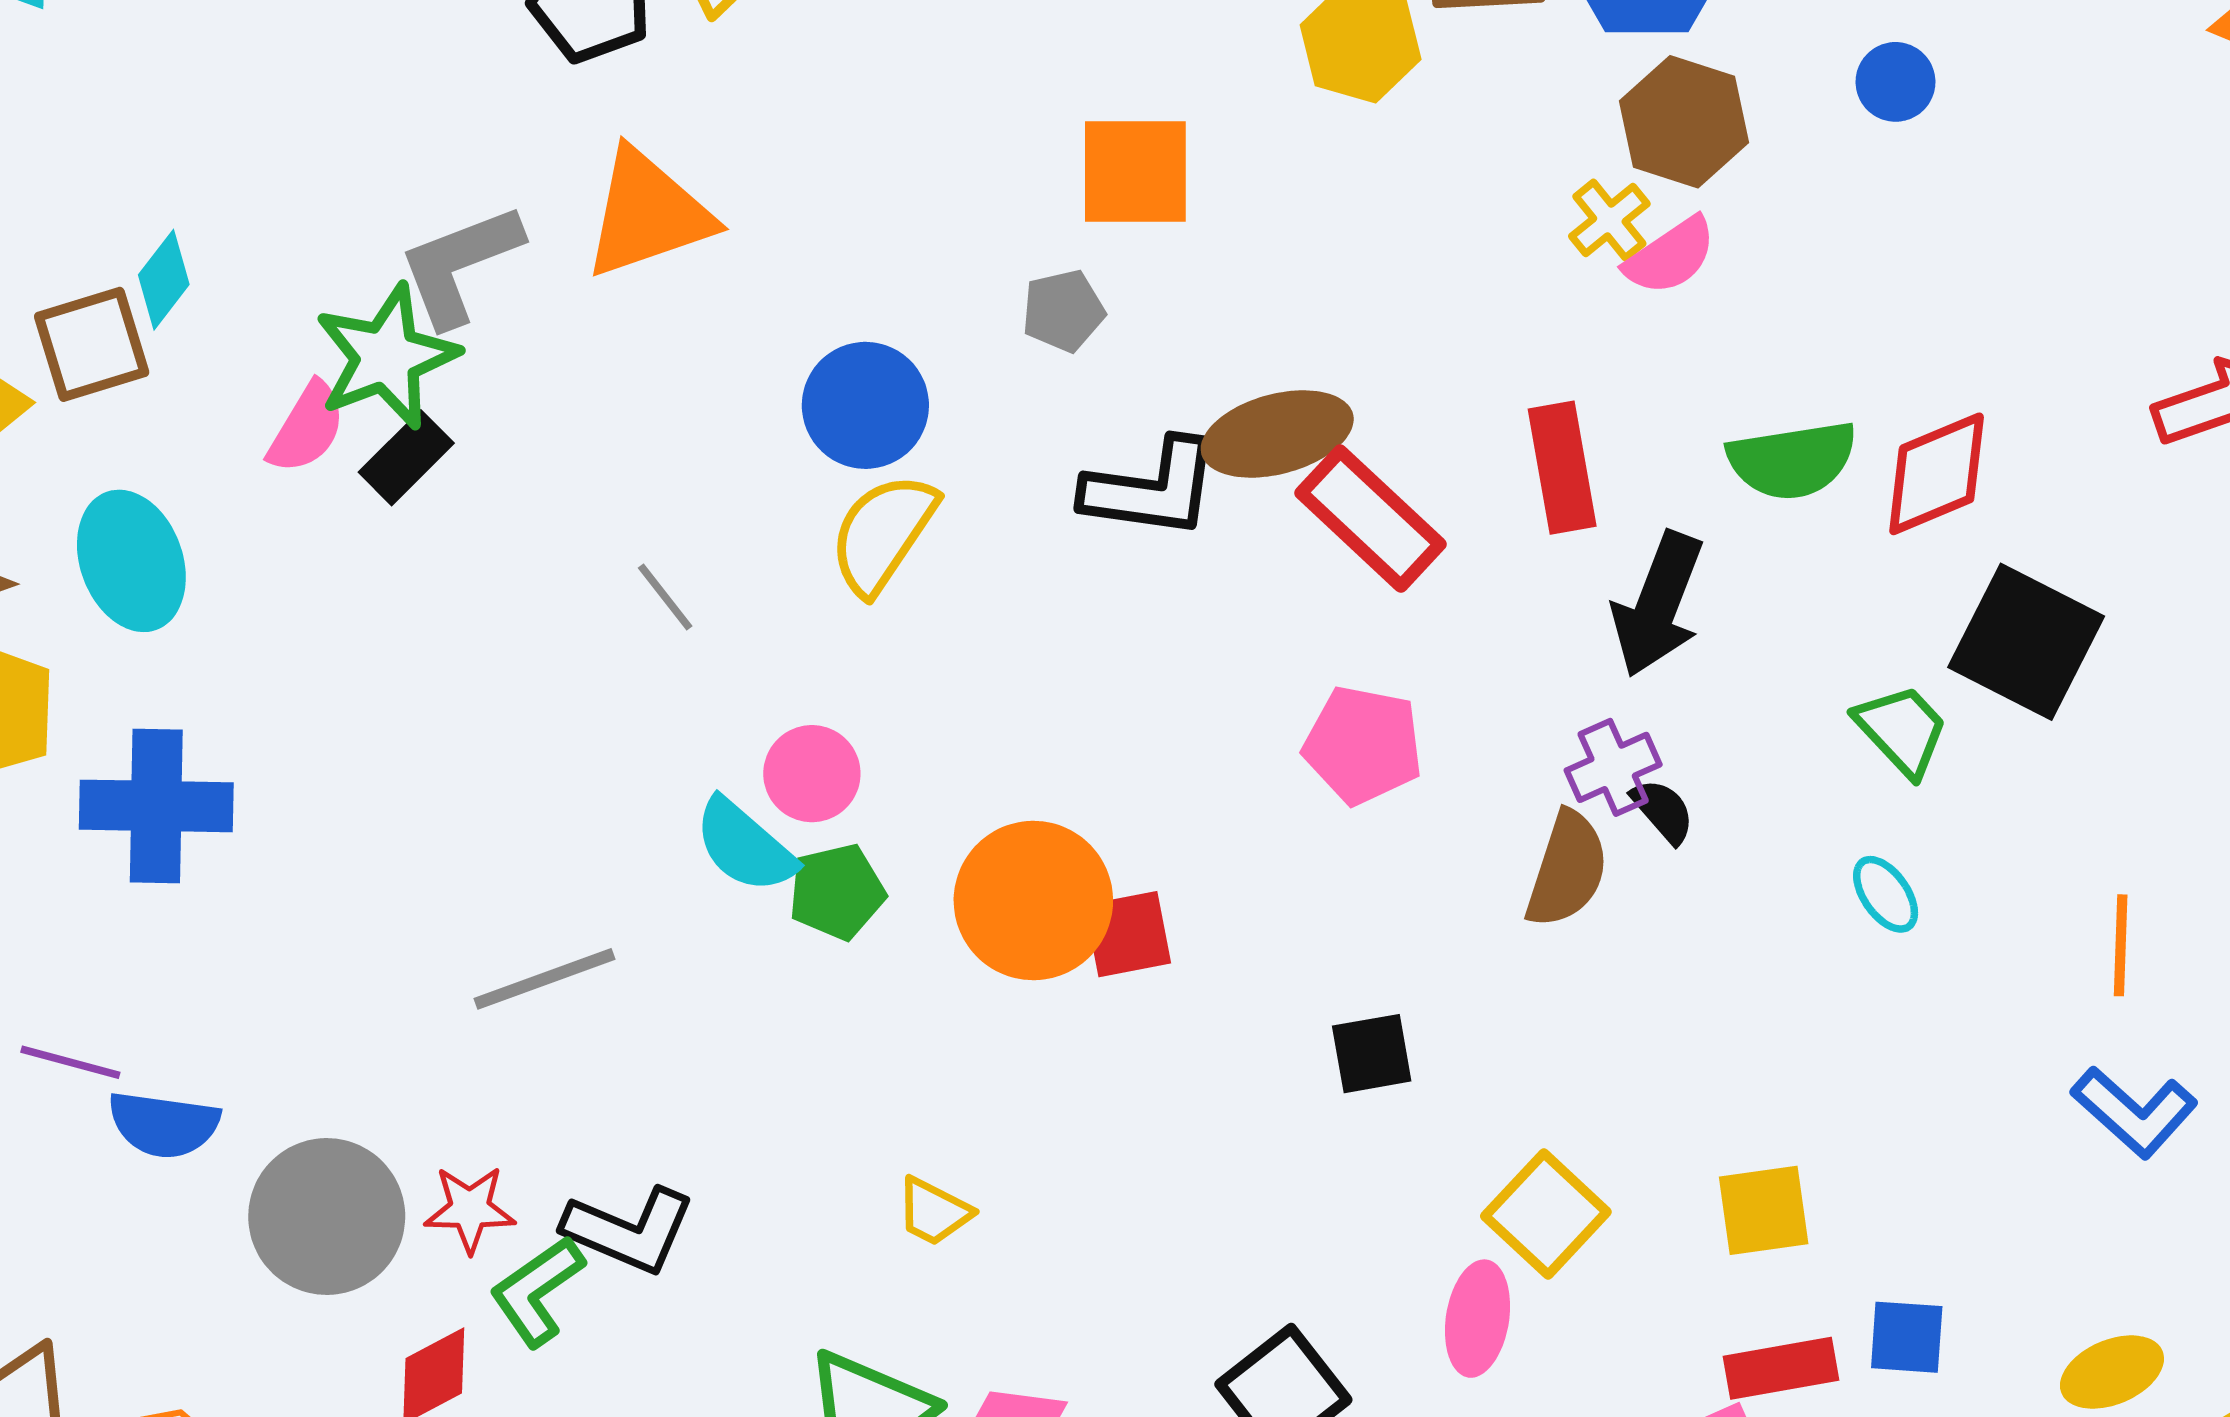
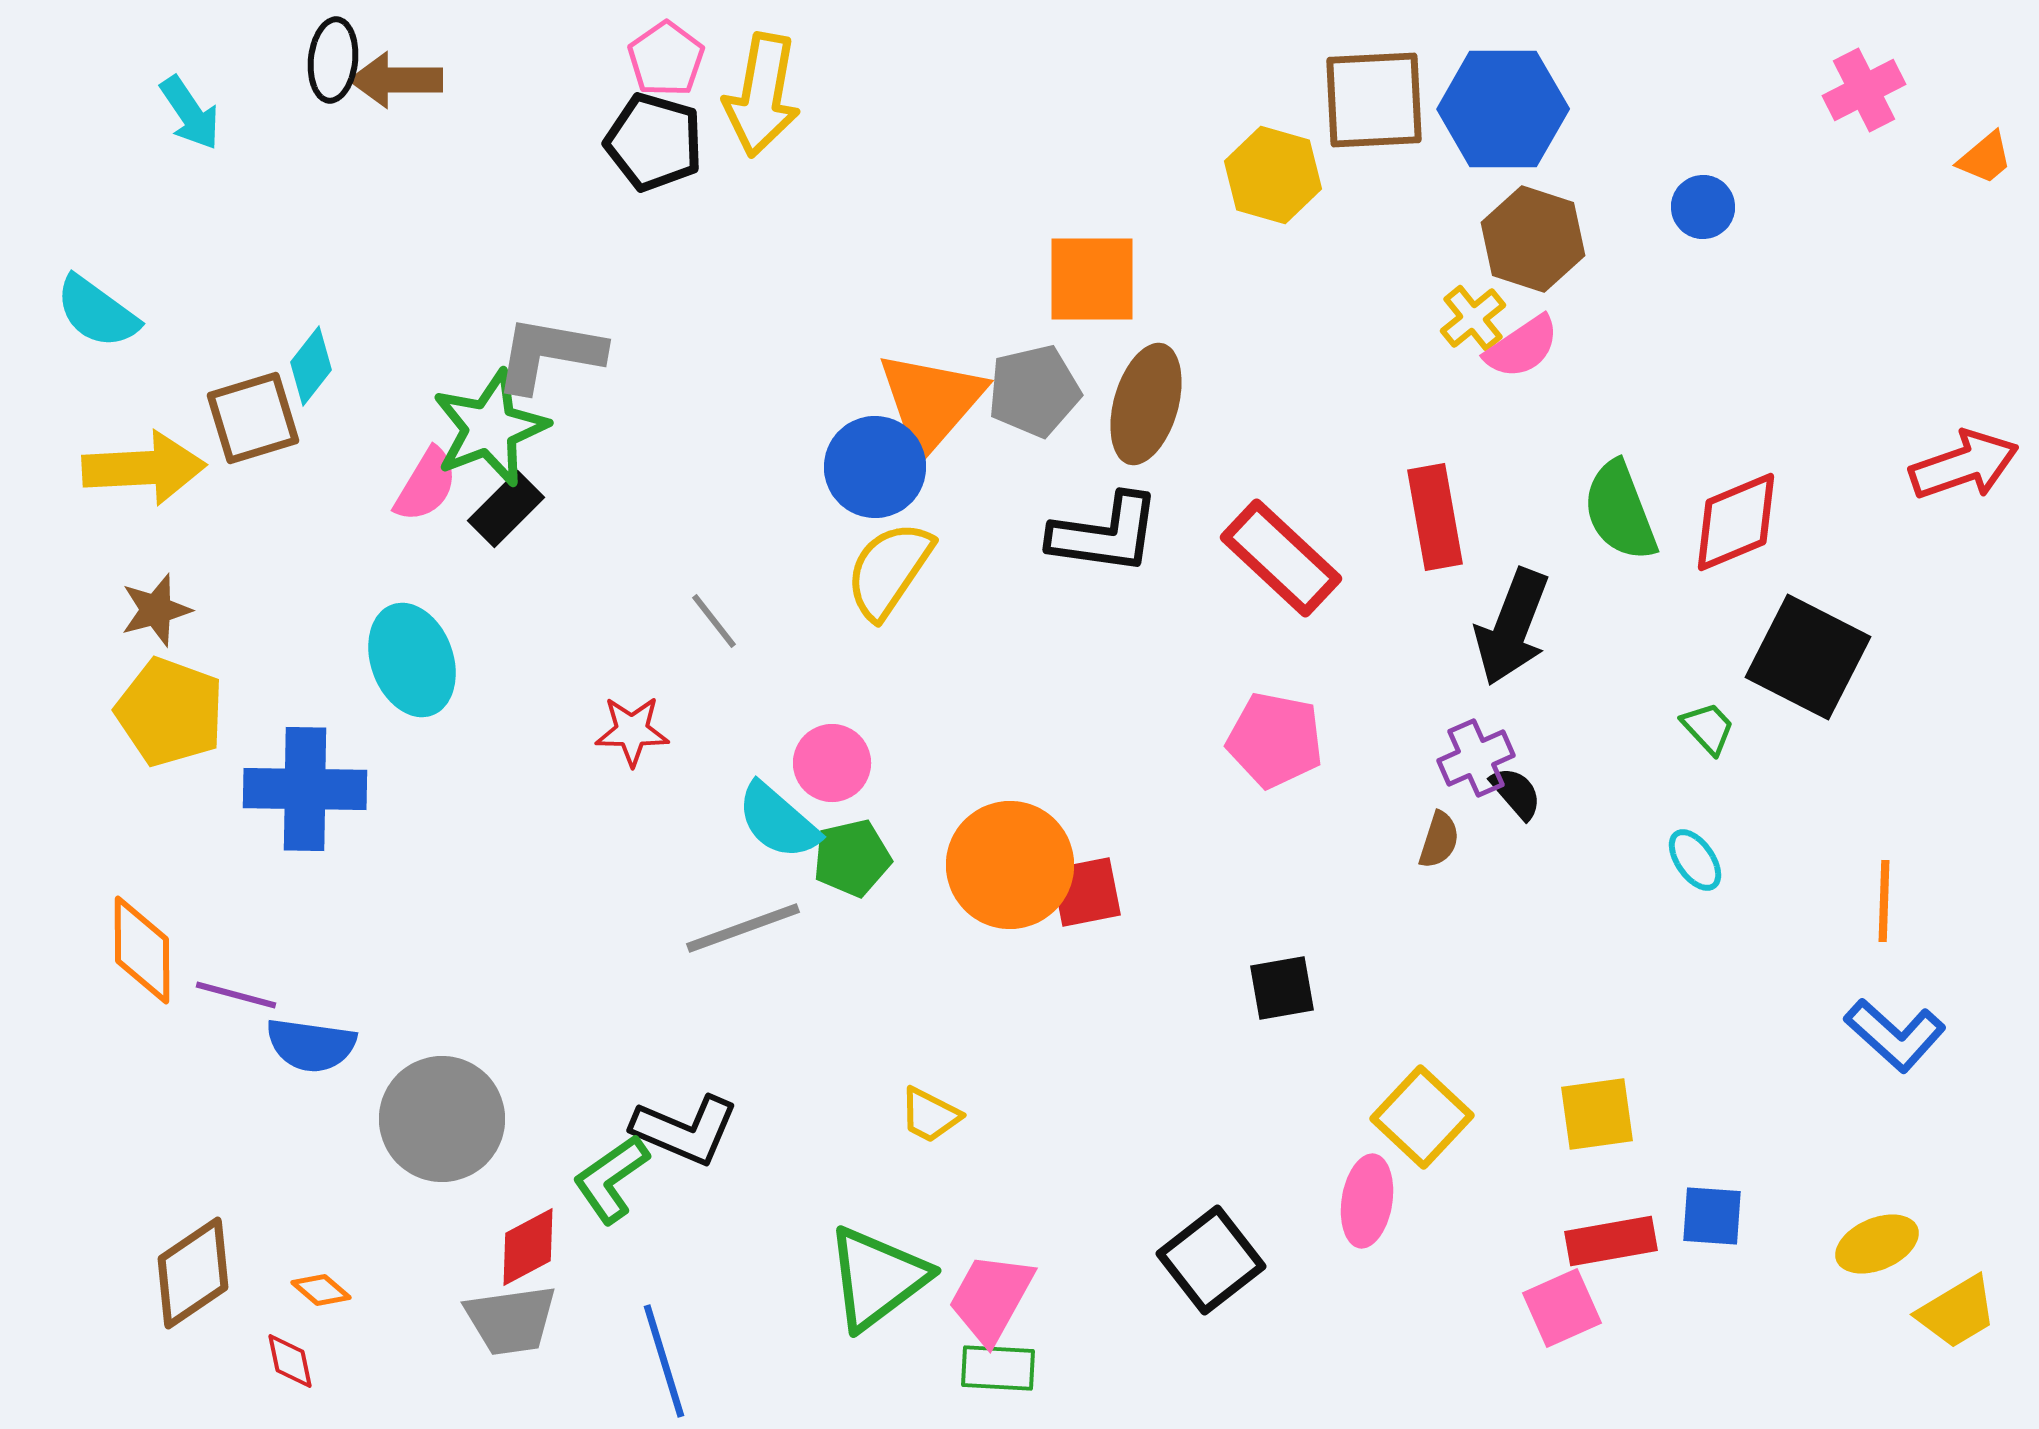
orange triangle: (648, 214) -> (931, 402), moved, turned -30
gray L-shape: (460, 265) -> (549, 354), turned 31
gray pentagon: (1063, 311) -> (1034, 391), size x1.4
brown ellipse: (1277, 434) -> (1146, 404), moved, turned -59
green semicircle: (1792, 460) -> (1620, 511), turned 78
cyan ellipse: (131, 561) -> (412, 660), moved
green trapezoid: (1902, 730) -> (1708, 728), size x0.7
brown semicircle: (1567, 869) -> (1439, 840), size x0.6
gray line: (544, 979) -> (743, 928), moved
red star: (470, 1209) -> (632, 731), moved

